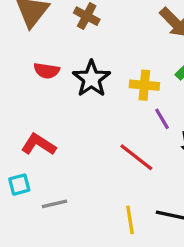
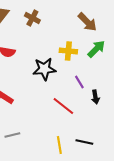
black star: (91, 79) -> (44, 69), moved, turned 30
yellow cross: (144, 85) -> (68, 51), moved

